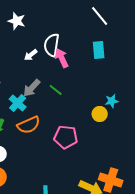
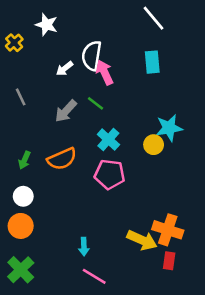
green line: (56, 90) -> (95, 103), moved
cyan star: (112, 101) -> (169, 128), size x1.5
cyan cross: (18, 103) -> (108, 139), moved

